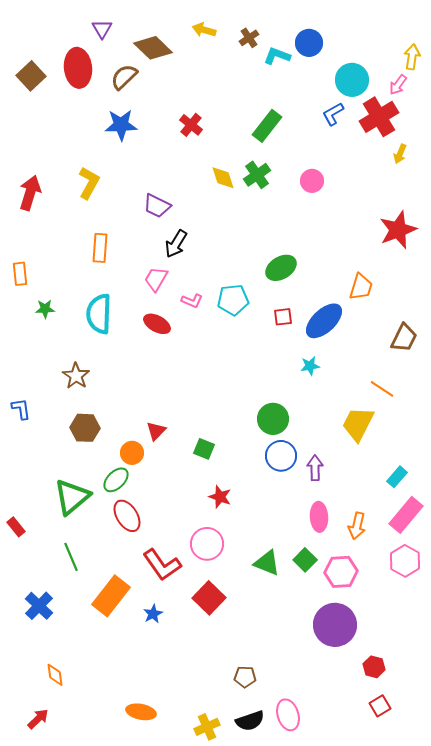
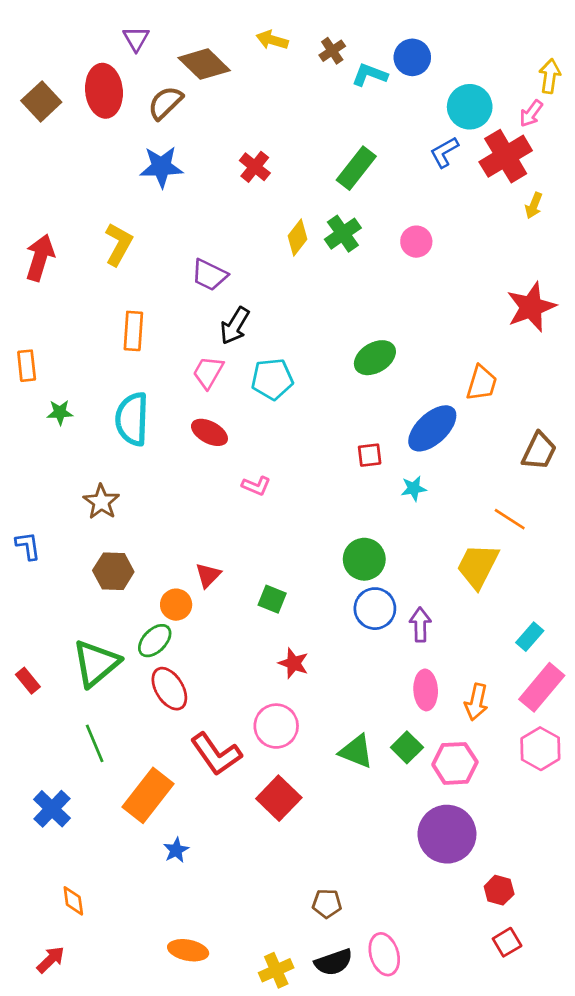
yellow diamond: (223, 178) -> (298, 238), turned 56
cyan pentagon: (233, 300) -> (272, 379), moved
pink L-shape: (192, 301) -> (256, 486), moved
red square: (283, 317) -> (370, 455), moved
red rectangle: (16, 527) -> (28, 681), moved
blue star: (153, 614) -> (176, 850), moved

